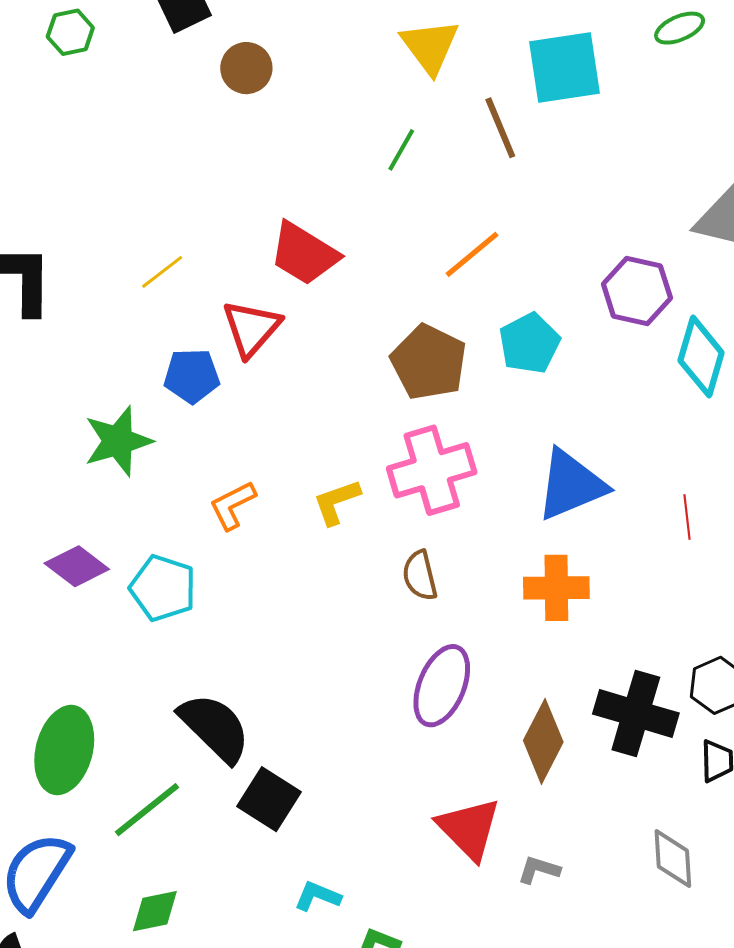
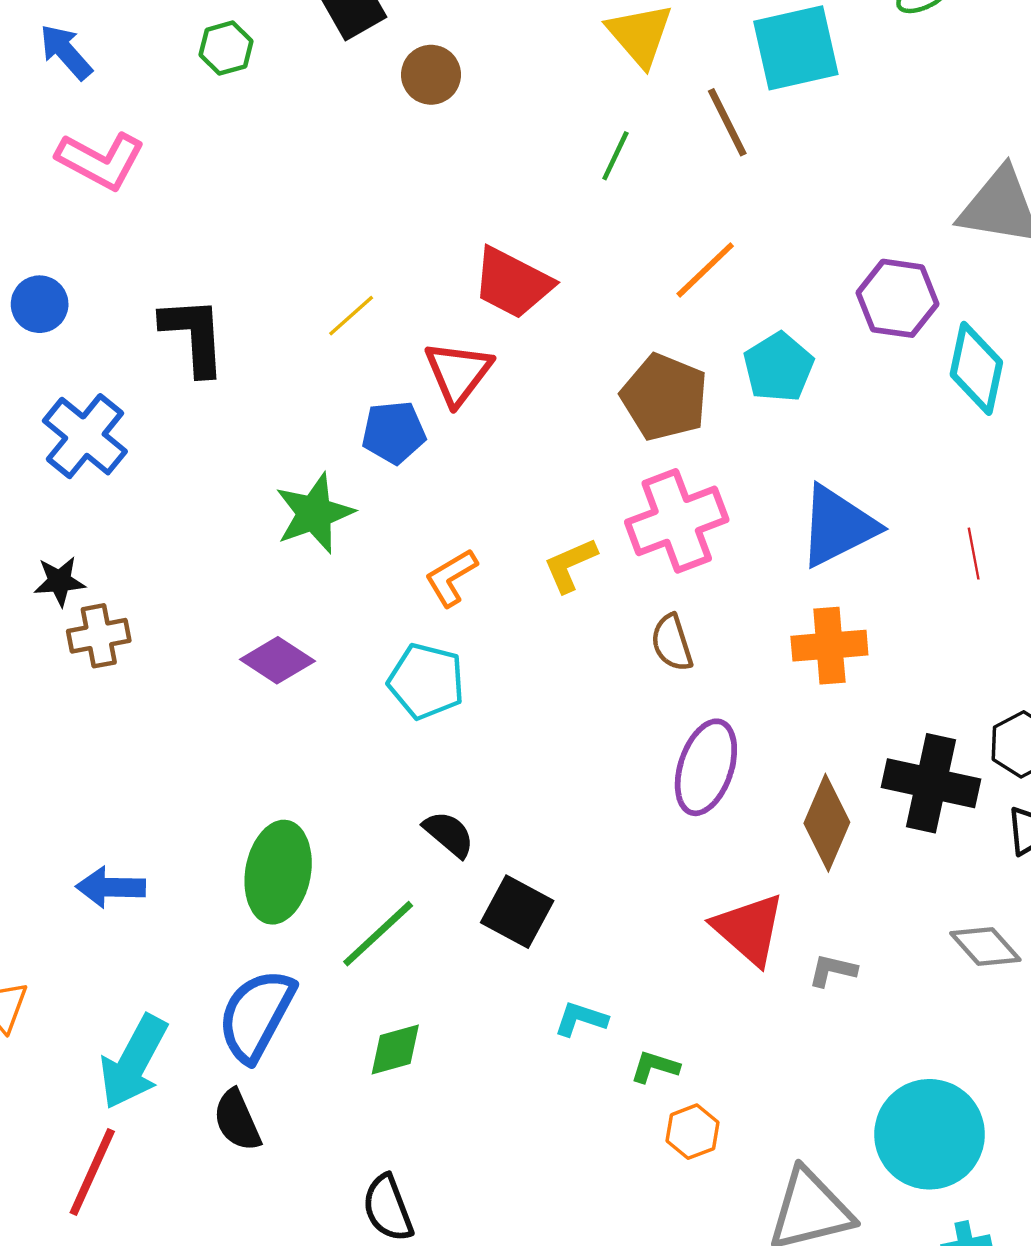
cyan pentagon: (163, 588) -> (426, 681), moved
black semicircle: (215, 728) -> (449, 834), size x0.6
gray diamond: (673, 859) -> (985, 947), turned -34

